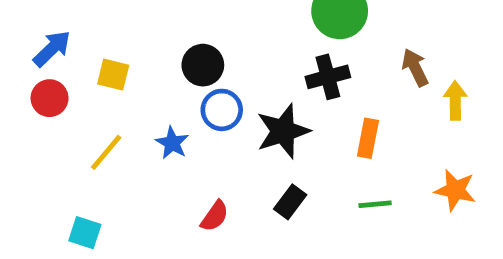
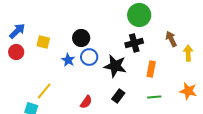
black star: (283, 131) -> (115, 66), turned 30
blue star: (172, 143) -> (68, 60), moved
yellow line: (106, 152) -> (44, 91), moved

